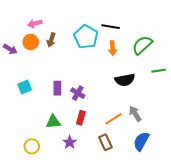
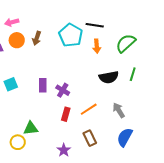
pink arrow: (35, 24) -> (12, 22), moved
green line: (159, 71) -> (133, 74), moved, turned -64
orange line: (114, 119) -> (89, 109), moved
green triangle: (53, 122) -> (31, 128), moved
purple star: (70, 142) -> (64, 150), moved

